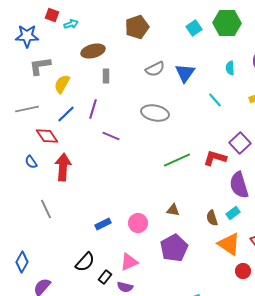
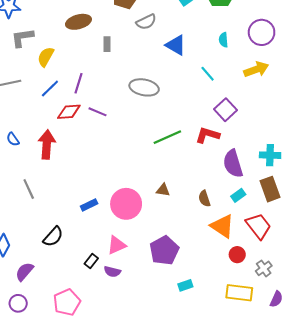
gray semicircle: (155, 69) -> (146, 22), moved
blue triangle: (185, 73) -> (176, 45), turned -35
gray rectangle: (106, 76) -> (107, 44), moved
red diamond: (47, 136) -> (69, 112), moved, turned -60
purple square: (240, 143) -> (226, 110), moved
cyan rectangle: (233, 213) -> (238, 195), moved
pink circle: (138, 223) -> (126, 204), size x1.5
purple pentagon: (174, 248) -> (164, 250), moved
black semicircle: (85, 262) -> (53, 237), moved

